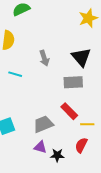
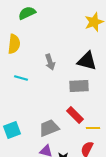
black triangle: (81, 57) -> (87, 61), turned -35

